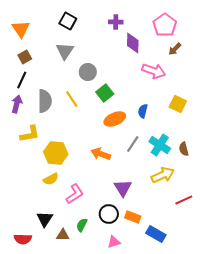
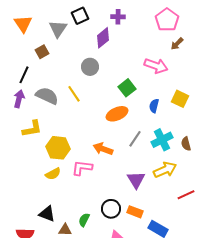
black square: (68, 21) -> (80, 16), moved, turned 36
purple diamond: (133, 43) -> (103, 38), moved, turned 50
gray triangle: (65, 51) -> (58, 29), moved
brown square: (25, 57) -> (42, 52), moved
green square: (105, 93) -> (127, 88), moved
gray semicircle: (45, 101) -> (47, 96), turned -65
blue semicircle: (143, 111) -> (154, 106), moved
cyan cross: (160, 145) -> (162, 140), turned 30
purple triangle: (123, 188) -> (136, 180), moved
pink L-shape: (75, 194) -> (82, 168), moved, turned -140
black triangle: (45, 219) -> (47, 214), turned -42

